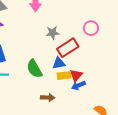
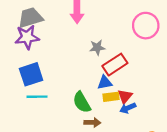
pink circle: (91, 28) -> (146, 26), moved, size x1.5
green semicircle: (34, 69) -> (82, 102), moved

